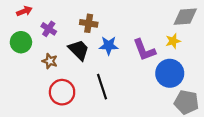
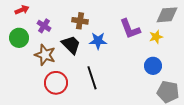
purple L-shape: (144, 50) -> (130, 29), moved
brown star: (50, 61) -> (45, 55), size x1.5
blue circle: (170, 73) -> (153, 66), size x0.7

